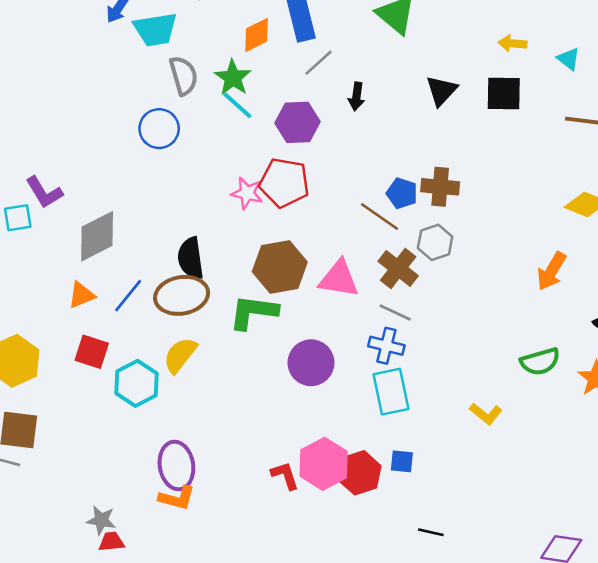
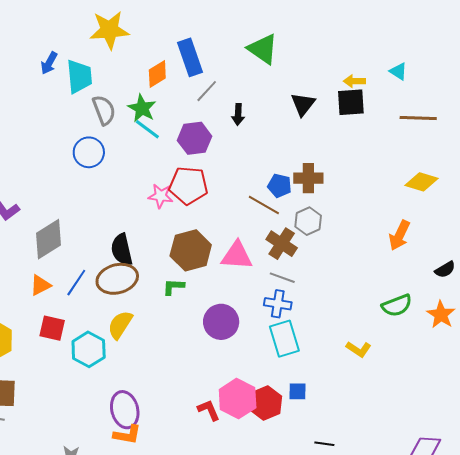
cyan trapezoid: (155, 29) -> (79, 76), turned -81
yellow arrow: (512, 43) -> (354, 81), moved
green L-shape: (253, 312) -> (173, 287), size x0.6

